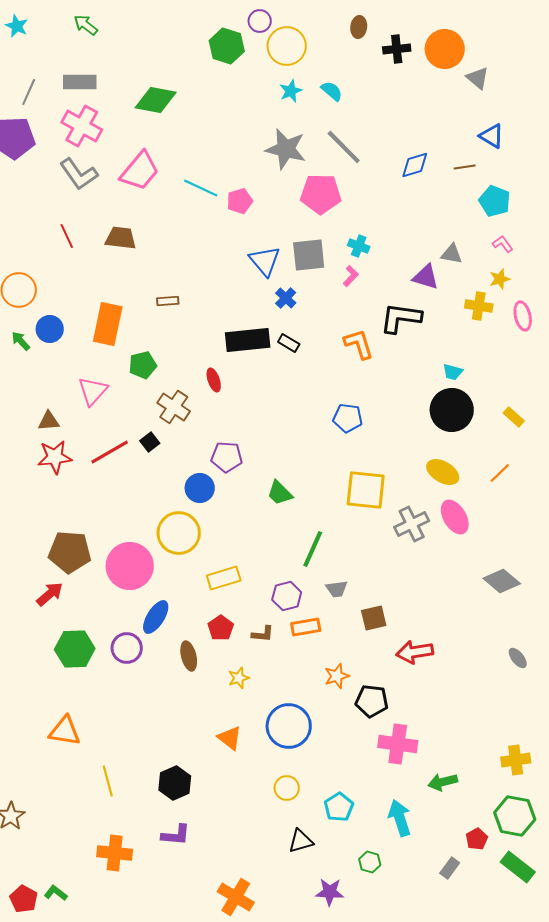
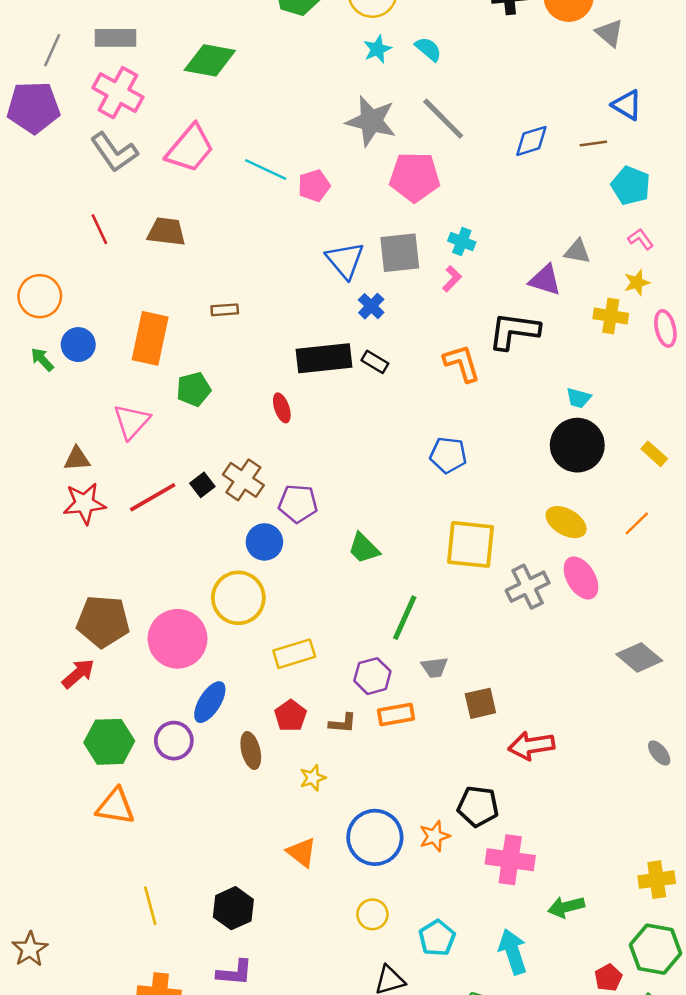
brown cross: (174, 407) -> (243, 480), moved
orange star: (337, 676) -> (434, 836), moved
orange triangle: (65, 731) -> (115, 806), moved

